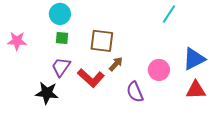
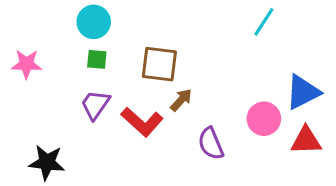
pink circle: (159, 70) -> (264, 119), moved
black star: (47, 93) -> (47, 162), moved

